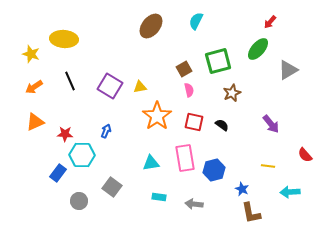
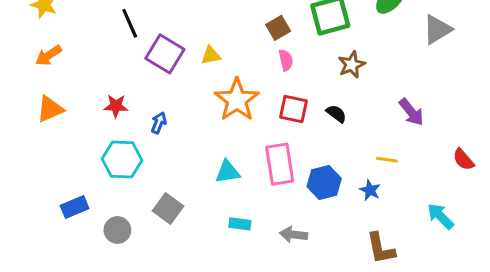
black line: (70, 81) -> (130, 23), moved
red star: (65, 134) -> (116, 106), moved
yellow line: (268, 166) -> (387, 160), moved
blue rectangle: (58, 173) -> (75, 207), moved, turned 30
blue star: (242, 189) -> (370, 190), moved
cyan arrow: (290, 192) -> (440, 216), turned 48

